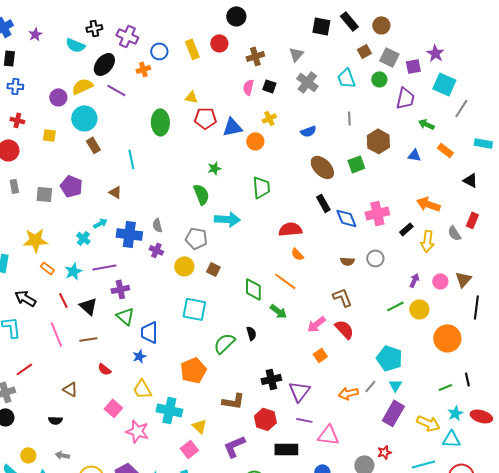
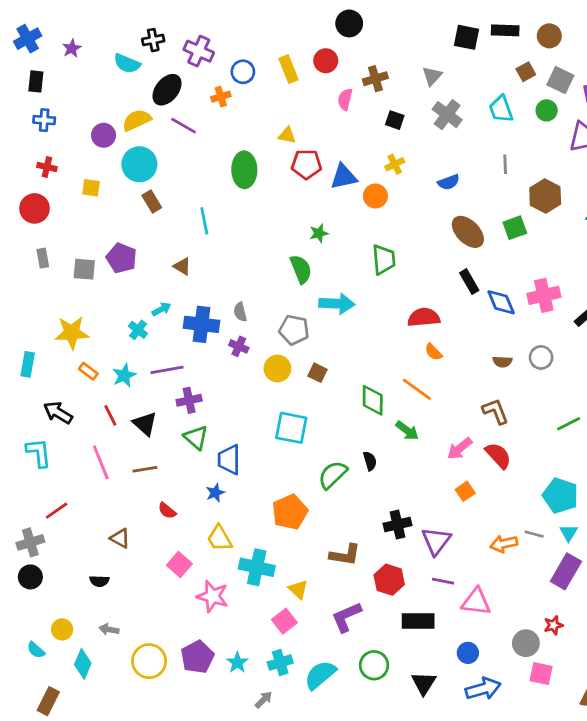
black rectangle: (349, 21) -> (505, 30), turned -48
pink semicircle: (248, 87) -> (345, 99), moved
gray line: (370, 386) -> (534, 534), turned 64

